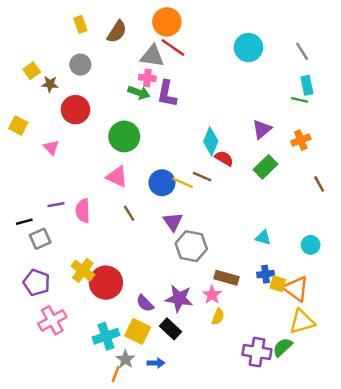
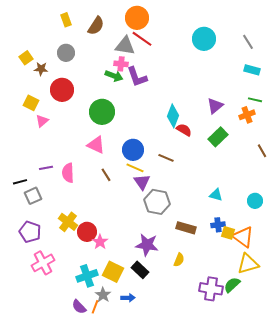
cyan rectangle: (307, 85) -> (252, 70), turned -63
purple L-shape: (167, 94) -> (137, 77), turned -30
green line: (300, 100) -> (255, 100), moved
yellow square: (18, 125) -> (31, 103), moved
pink triangle: (51, 147) -> (42, 121), turned 32
brown line: (202, 177) -> (166, 158), moved
yellow line: (183, 183) -> (135, 168), moved
red circle: (106, 283) -> (87, 232), size x0.7
pink star: (212, 295) -> (100, 242), moved
purple semicircle: (145, 303) -> (79, 307), moved

